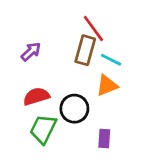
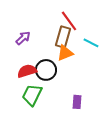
cyan line: (111, 60) -> (91, 43), moved
orange triangle: (107, 86) -> (65, 53), moved
black circle: (74, 109) -> (46, 70), moved

